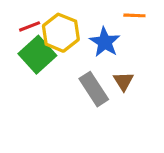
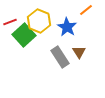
orange line: (134, 15) -> (86, 10), turned -40
red line: (30, 26) -> (10, 22), moved

